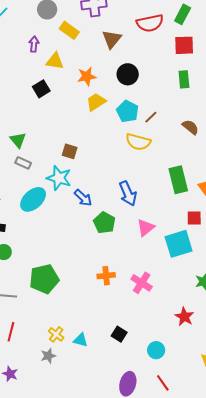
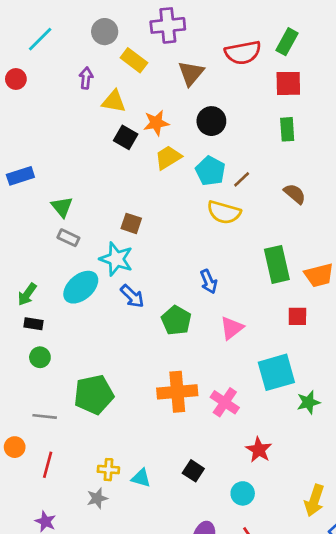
black square: (41, 89) -> (126, 137), moved, turned -30
blue arrow: (128, 193) -> (209, 282), size x0.7
blue arrow: (83, 198) -> (132, 296), moved
cyan square: (179, 244) -> (276, 372), moved
orange cross: (106, 276) -> (177, 392), size x1.6
red star: (184, 317) -> (259, 450), moved
yellow cross: (56, 334) -> (108, 470), turned -35

